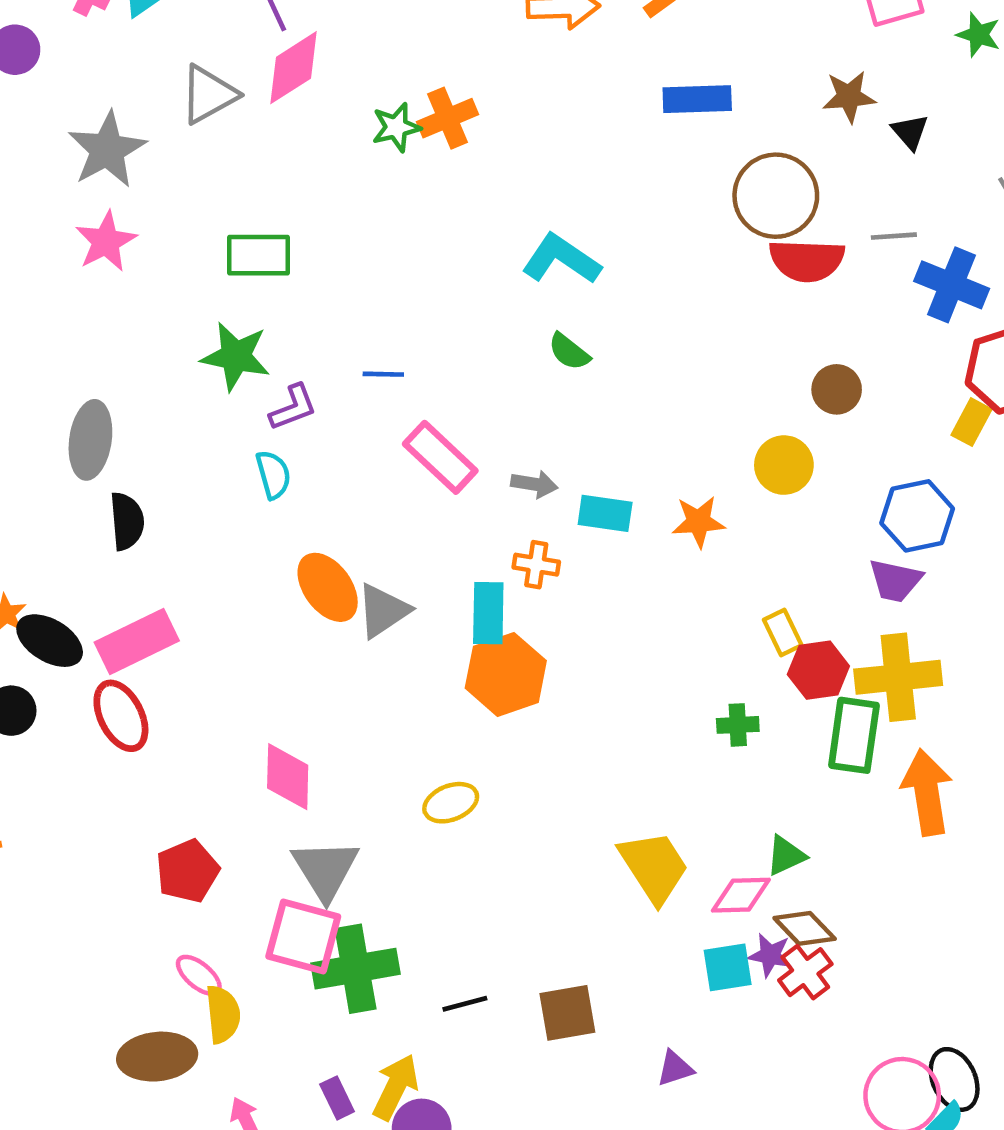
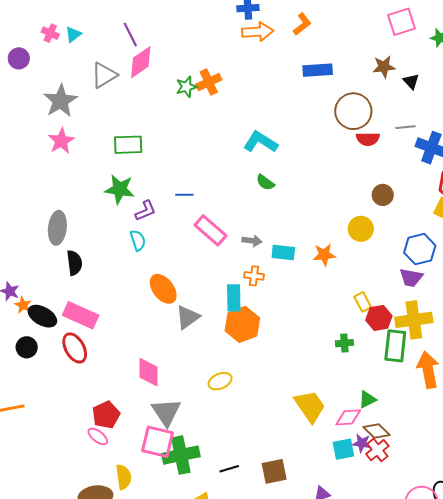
red semicircle: (807, 260) -> (368, 139), size x0.7
gray triangle: (383, 611) -> (188, 317), moved
pink rectangle: (137, 641) -> (81, 315), turned 52
pink ellipse: (199, 975) -> (98, 436), moved

